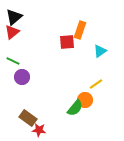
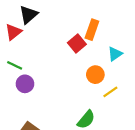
black triangle: (14, 17) -> (28, 15), moved
red square: (67, 42) -> (77, 43), turned -35
orange circle: (85, 100) -> (95, 75), moved

